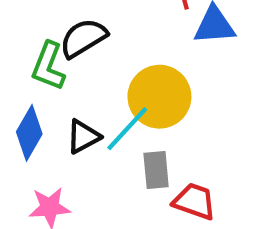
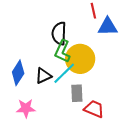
black semicircle: (83, 38) -> (59, 33), moved, turned -60
green L-shape: (48, 66) -> (62, 51), moved

